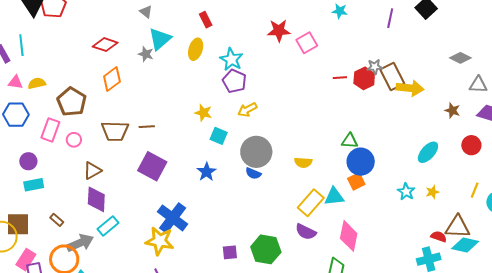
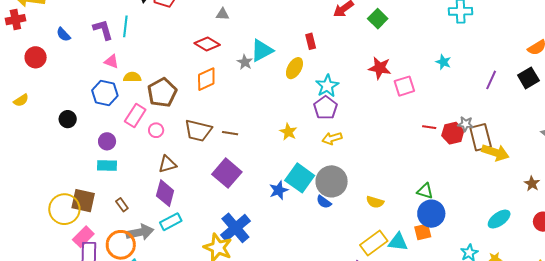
gray triangle: (146, 12) -> (223, 14), moved, turned -48
yellow semicircle: (37, 83) -> (132, 77), moved
cyan square: (219, 136) -> (300, 178), moved, size x1.6

